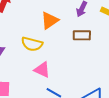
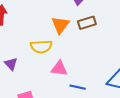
orange triangle: (50, 20) -> (60, 25), moved

